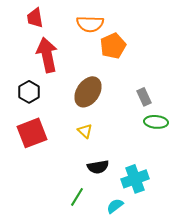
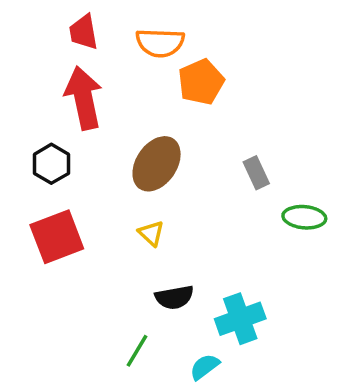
red trapezoid: (35, 18) -> (84, 32), moved
green ellipse: (156, 122) -> (304, 217), moved

